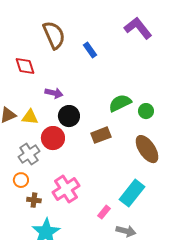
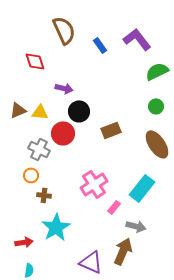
purple L-shape: (138, 28) -> (137, 39), moved
green semicircle: (120, 103) -> (157, 71), moved
gray cross: (29, 154) -> (39, 149), turned -30
pink cross: (66, 189) -> (94, 184), moved

